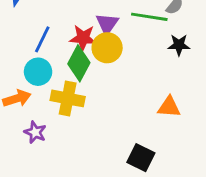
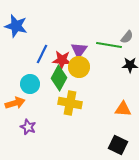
blue line: (42, 39) -> (42, 54), moved
yellow cross: (68, 98) -> (70, 103), moved
black square: (141, 158) -> (118, 145), moved

